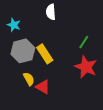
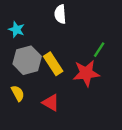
red star: (86, 67) -> (86, 73), moved, turned -30
yellow semicircle: (29, 79) -> (18, 93), moved

